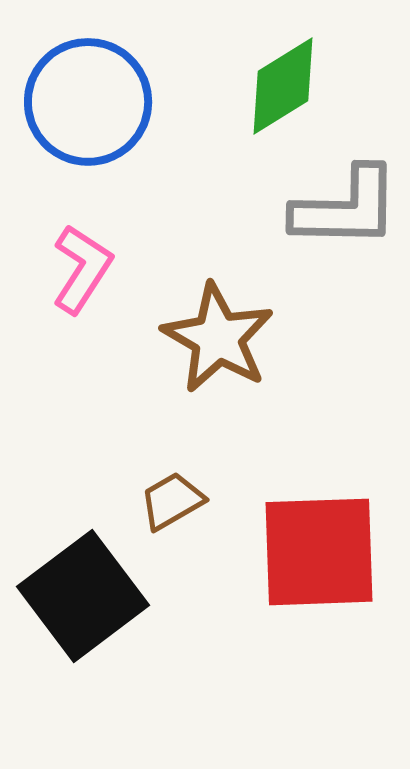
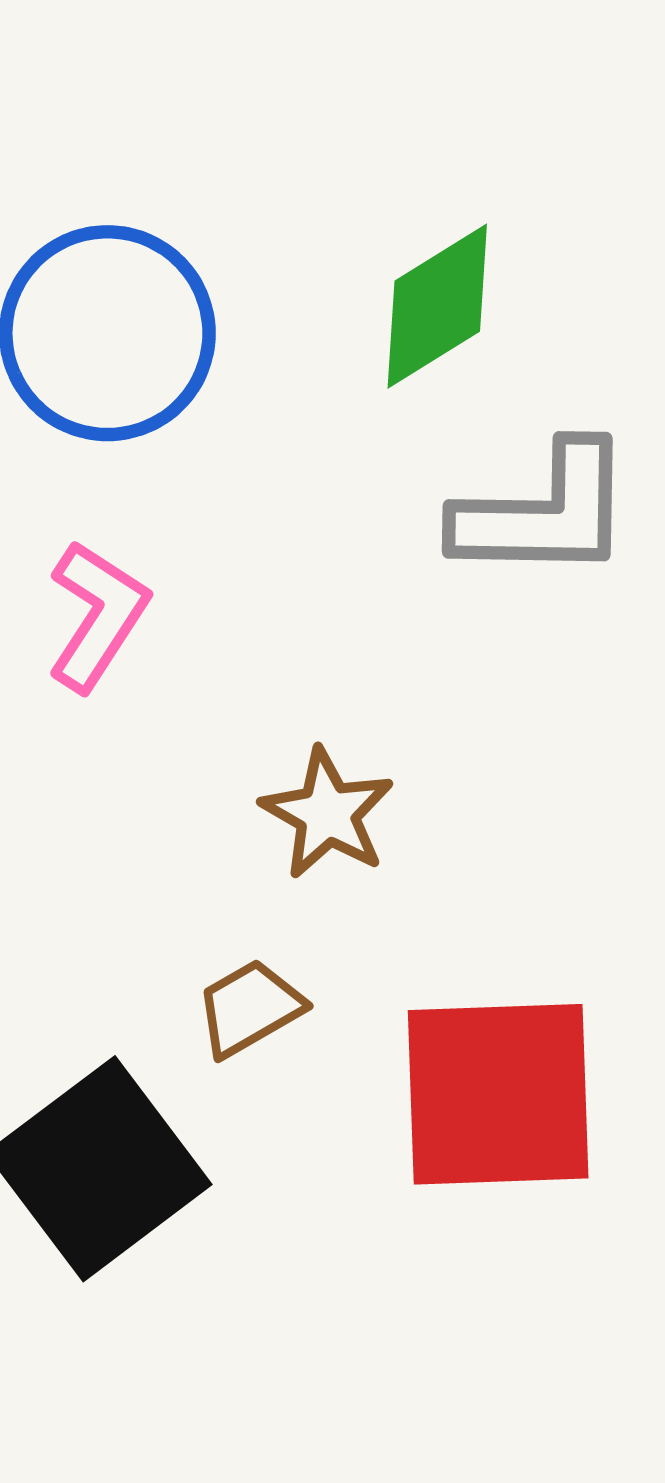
brown star: (218, 338) -> (327, 814), moved, size x0.7

